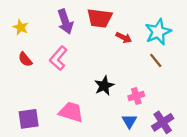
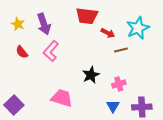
purple arrow: (65, 22) -> (44, 24), moved
brown line: (156, 60) -> (121, 50), moved, turned -64
purple square: (29, 119) -> (14, 105), moved, turned -36
purple cross: (163, 122) -> (142, 107), turned 30

